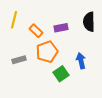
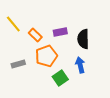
yellow line: (14, 20) -> (13, 24), turned -54
black semicircle: (89, 22) -> (83, 39), moved

